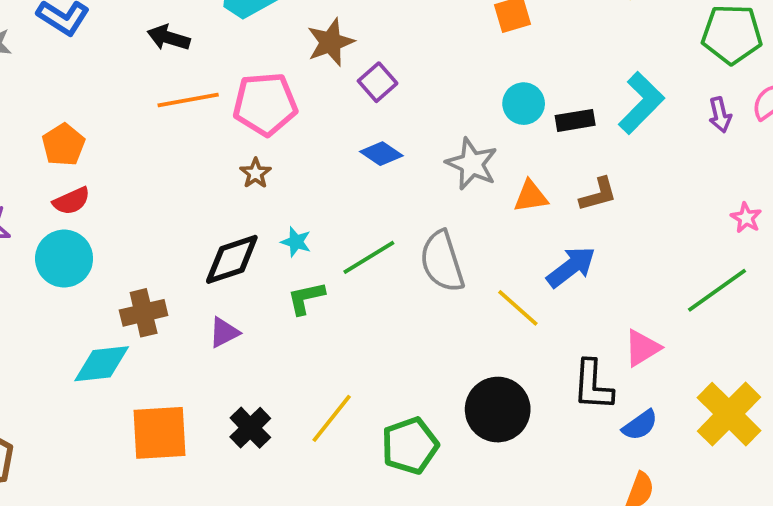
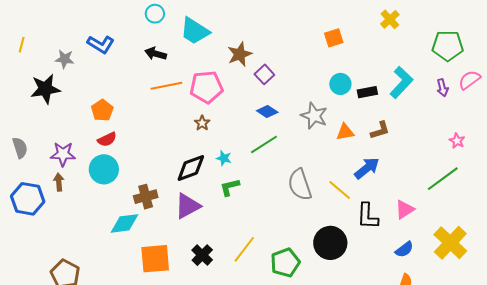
green line: (369, 257) -> (264, 144), moved
gray semicircle: (442, 261) -> (300, 185), moved
purple triangle: (224, 332) -> (188, 206), size x1.6
black L-shape: (593, 385) -> (367, 216), moved

